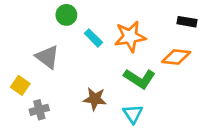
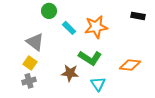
orange diamond: (176, 57) -> (130, 65), moved
green L-shape: (140, 79) -> (90, 58), moved
yellow square: (20, 85) -> (30, 63), moved

